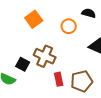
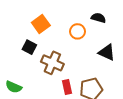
black square: (23, 64) -> (29, 47), moved

